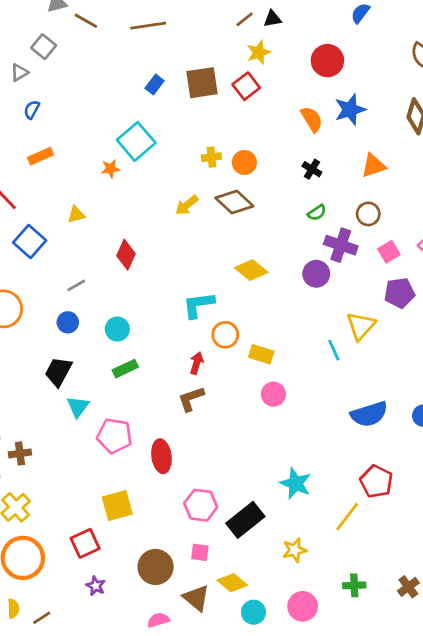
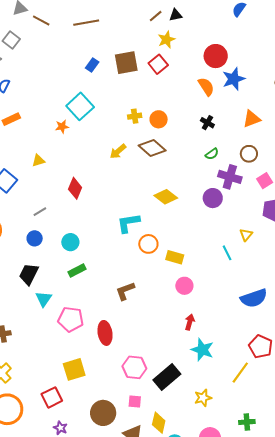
red circle: (327, 61) -> (216, 56), moved
yellow triangle: (361, 326) -> (246, 235), size x0.6
red arrow: (197, 363) -> (190, 322), moved
yellow diamond: (232, 583) -> (159, 423), turned 65

